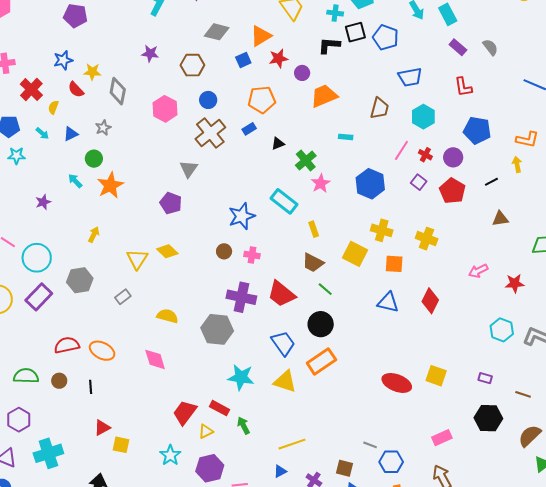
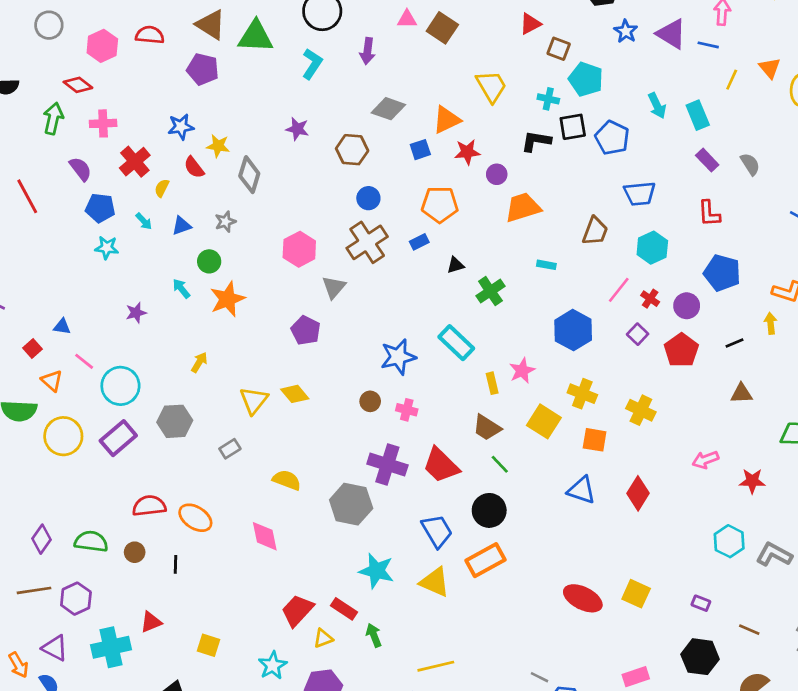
pink hexagon: (165, 109) -> (299, 249), moved
pink star: (321, 183) -> (522, 371), moved
red triangle: (102, 428) -> (151, 622), moved

